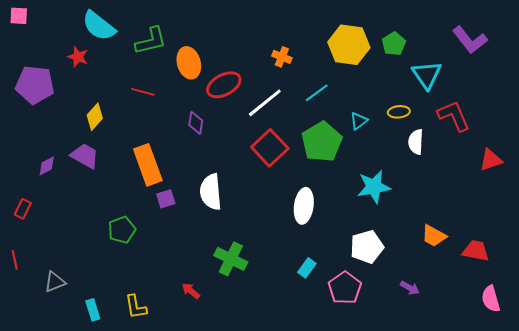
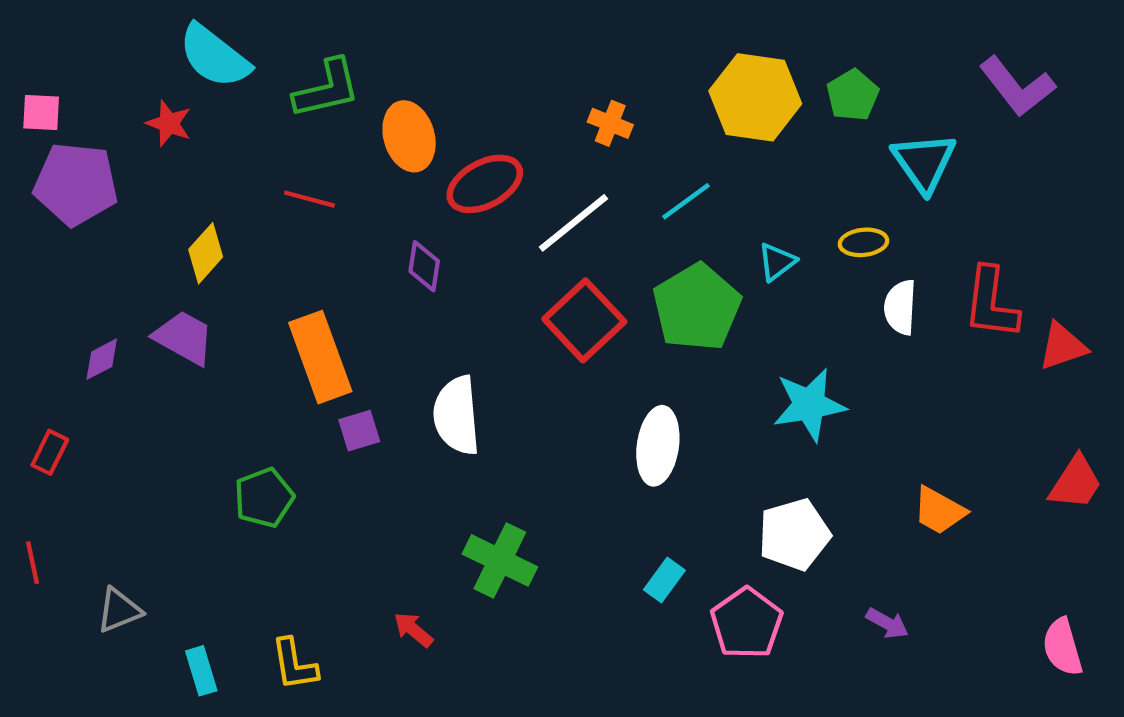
pink square: (19, 16) -> (41, 113), moved
red L-shape: (454, 116) -> (991, 303), moved, turned -150
red trapezoid: (476, 251) -> (1076, 483), moved, turned 112

